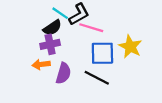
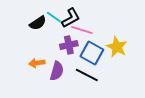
black semicircle: (52, 28) -> (38, 23), moved
purple cross: (50, 44) -> (69, 45), moved
blue square: (102, 53) -> (92, 53), turned 30

